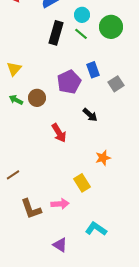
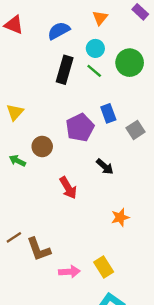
green arrow: (16, 100) -> (17, 161), moved
yellow rectangle: (82, 183) -> (104, 267), moved
brown L-shape: (31, 209) -> (39, 249), moved

